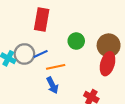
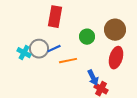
brown circle: (109, 45) -> (115, 30), moved
blue arrow: (52, 85) -> (93, 78), moved

